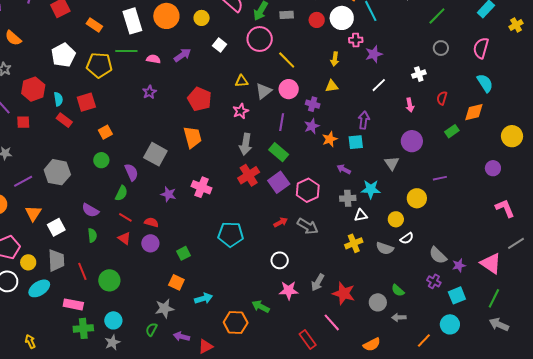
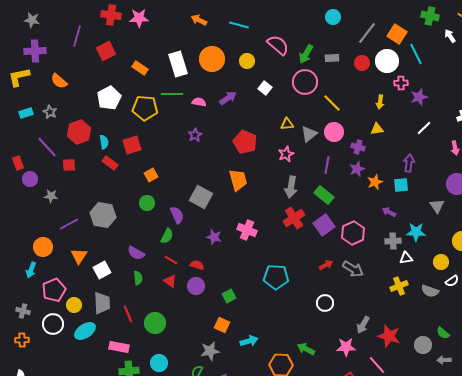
pink star: (289, 290) -> (346, 347), moved

